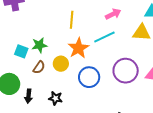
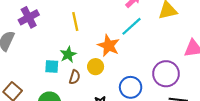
yellow line: (72, 20) -> (75, 21), moved
purple circle: (126, 71) -> (166, 74), moved
blue circle: (89, 77) -> (131, 87), moved

